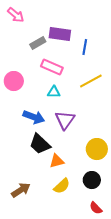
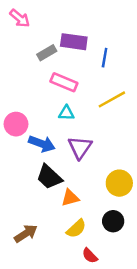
pink circle: (14, 81) -> (16, 124), moved
red semicircle: (96, 208) -> (90, 256), moved

